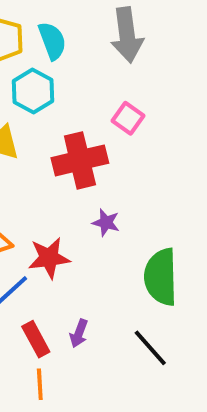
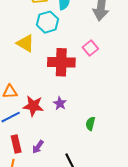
purple star: (106, 223) -> (60, 103), moved
green semicircle: (161, 277) -> (90, 124), moved, size x0.5

